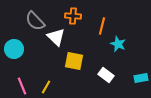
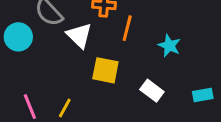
orange line: (102, 26) -> (127, 28), moved
cyan circle: (14, 49) -> (18, 37), moved

